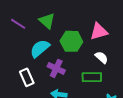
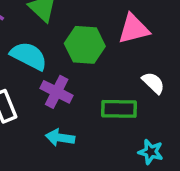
cyan semicircle: (40, 48) -> (29, 56), turned 65
white semicircle: (102, 57) -> (153, 83), moved

